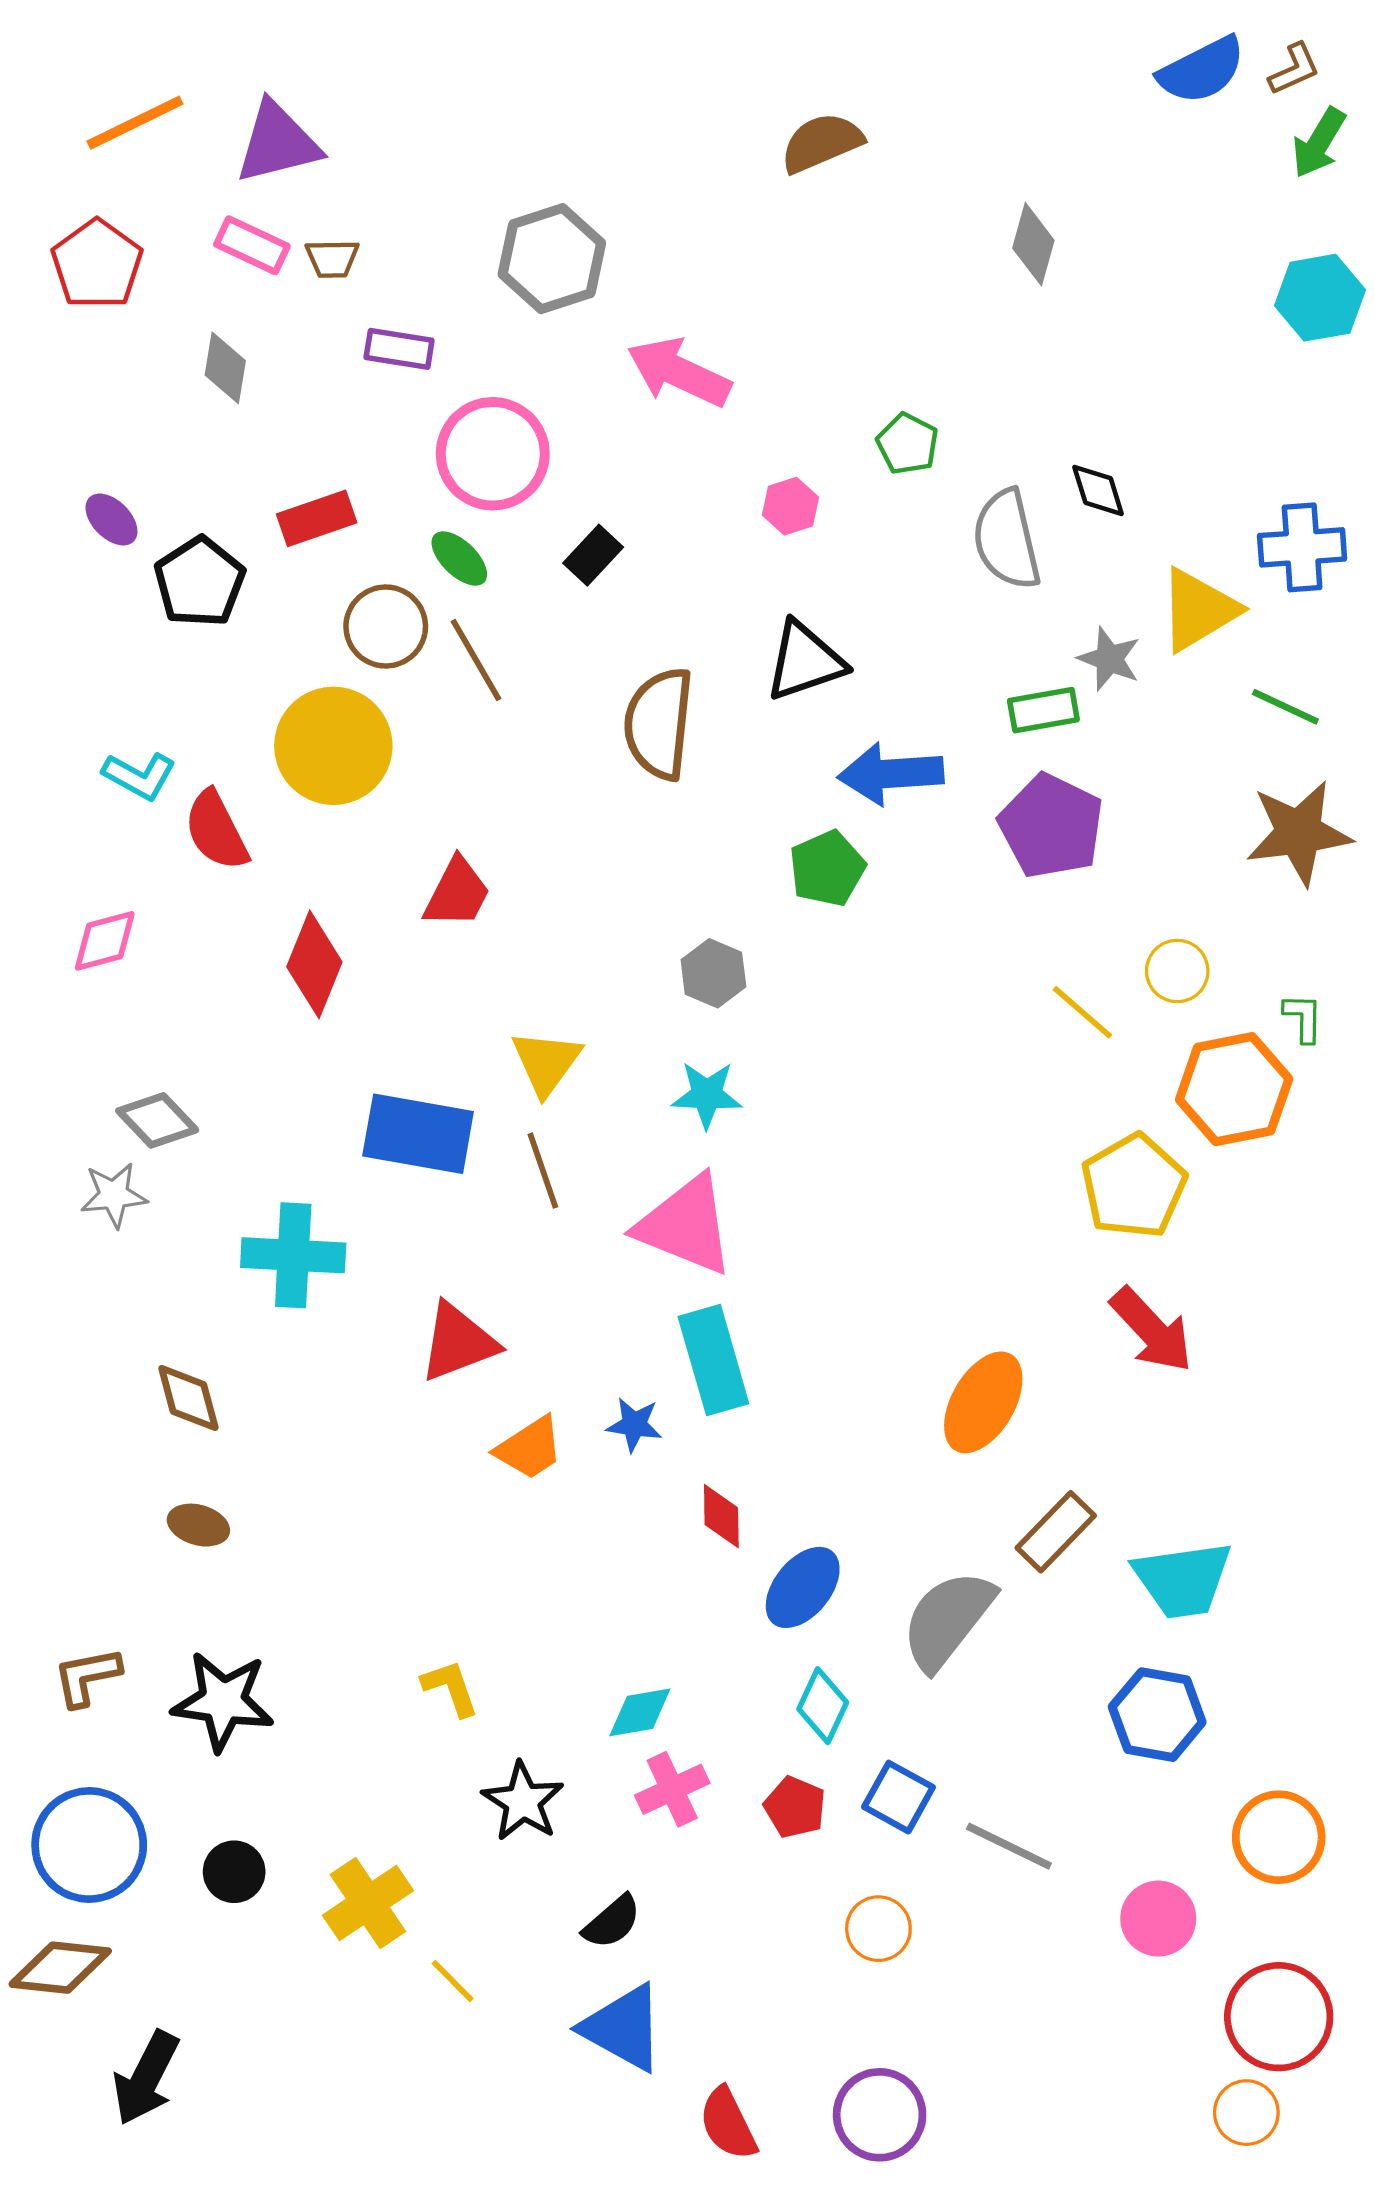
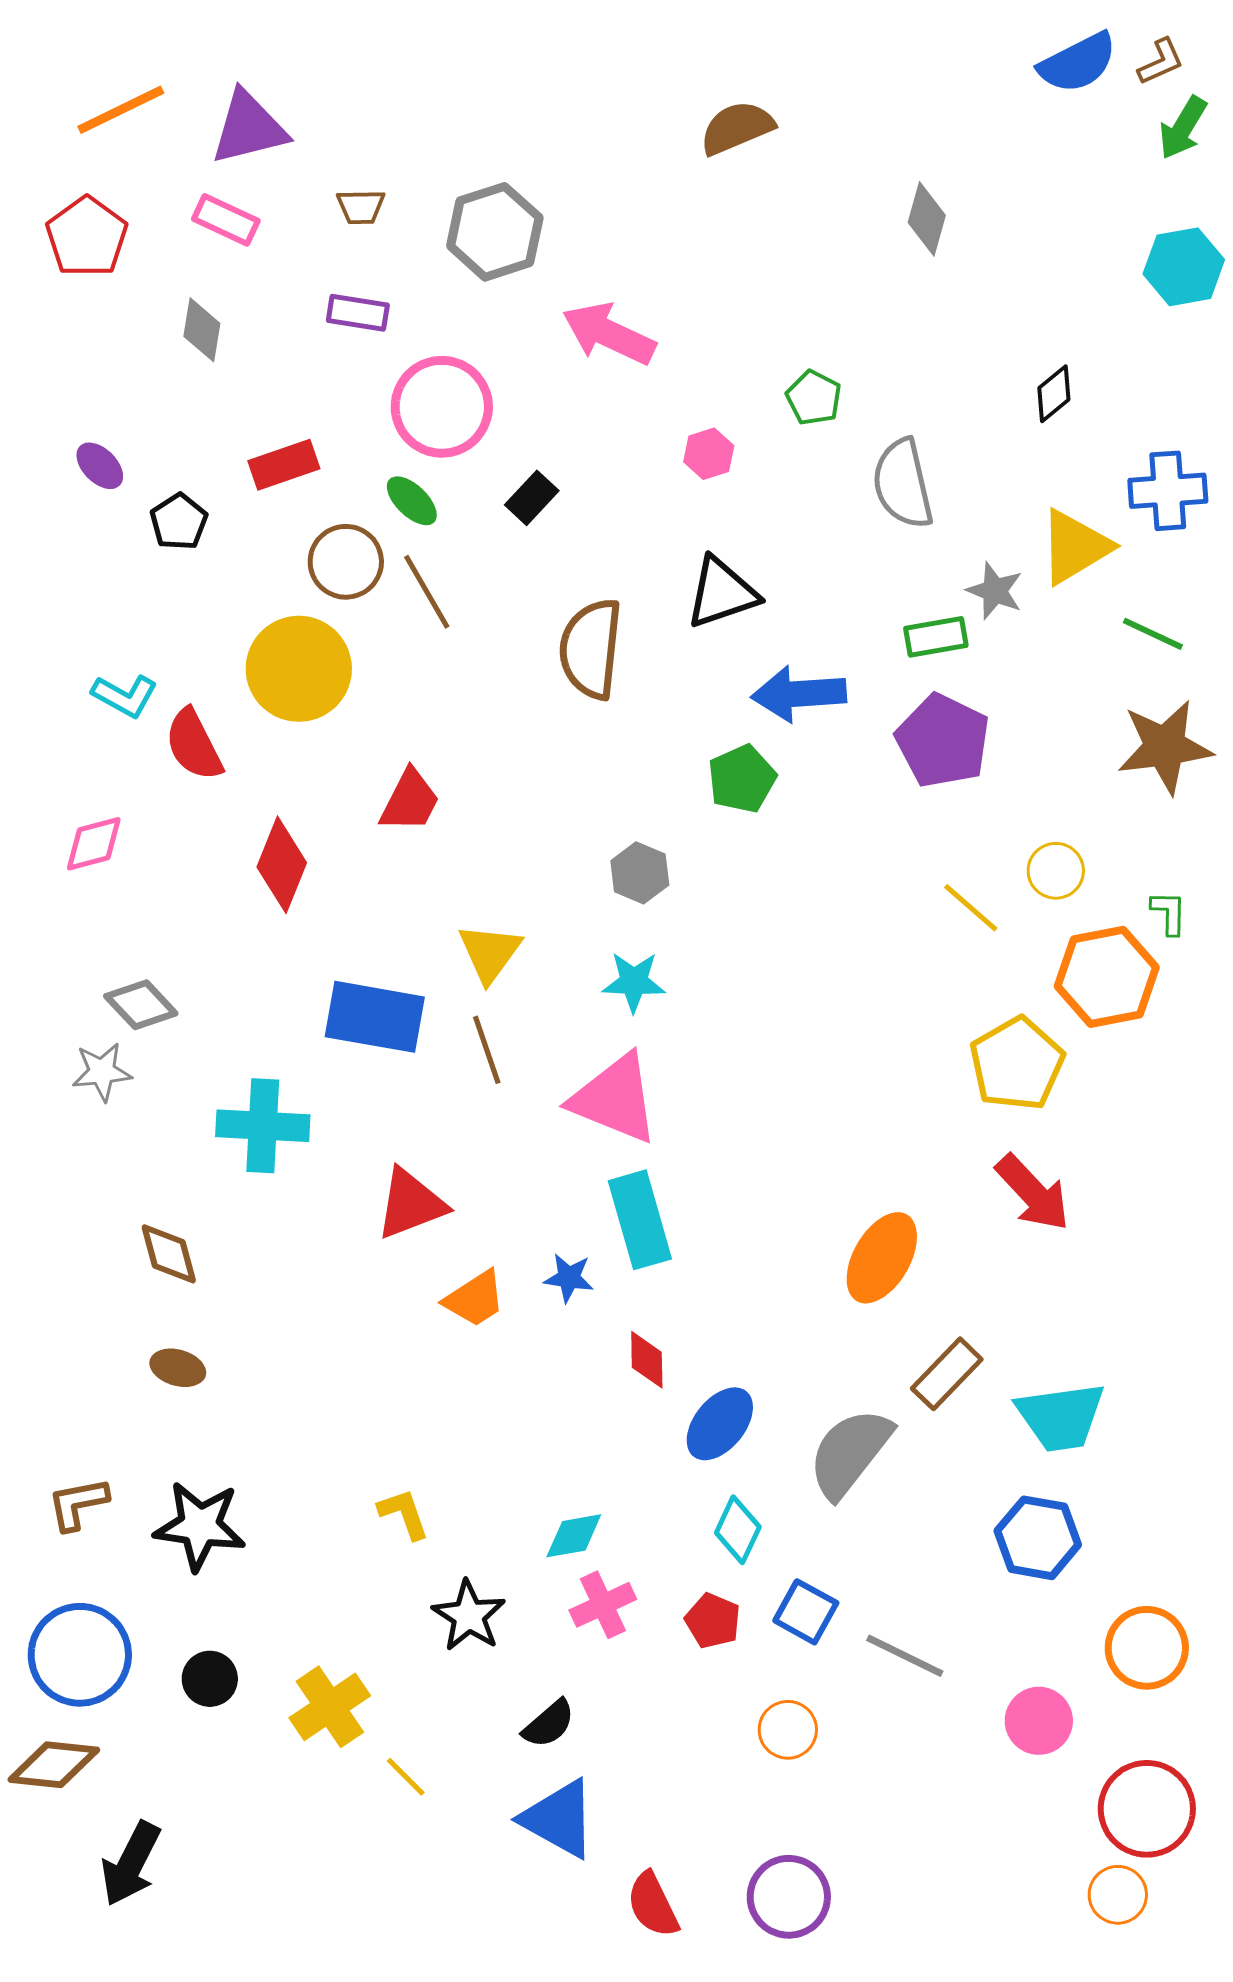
brown trapezoid: (332, 259) -> (361, 207), moved
black diamond: (1098, 491) -> (1054, 394), moved, turned 68
black pentagon: (200, 582) -> (179, 522), size x0.7

